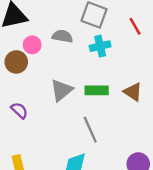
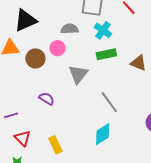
pink circle: (32, 45) -> (57, 48), moved
cyan cross: (100, 46) -> (103, 30), turned -30
green rectangle: (97, 90) -> (106, 54), moved

